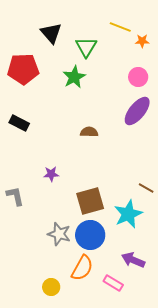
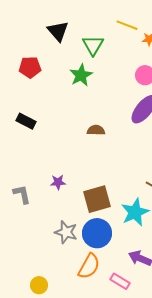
red pentagon: (23, 69) -> (30, 67), size x0.7
purple star: (51, 174) -> (58, 182), moved
yellow circle: (51, 287) -> (39, 285), moved

